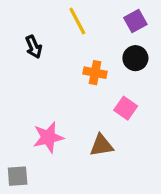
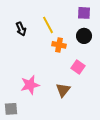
yellow line: (77, 21) -> (48, 25), moved
purple square: (135, 21) -> (84, 13), turned 32
brown triangle: (101, 145) -> (63, 90), turned -42

